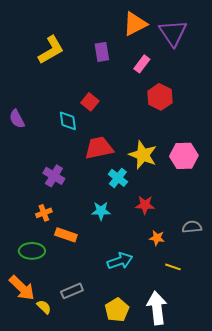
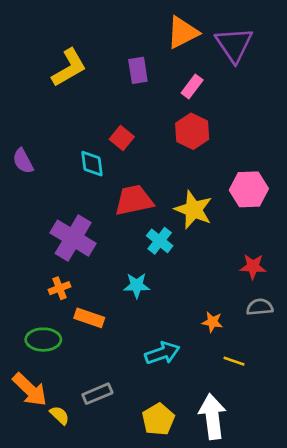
red hexagon: (160, 97) -> (192, 131), moved
pink hexagon: (184, 156) -> (249, 189), moved
purple cross: (54, 176) -> (73, 238), size x1.5
red star: (145, 205) -> (253, 266), moved

